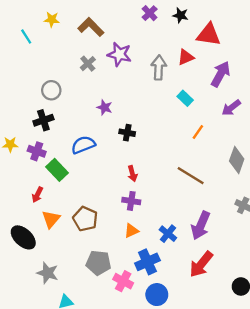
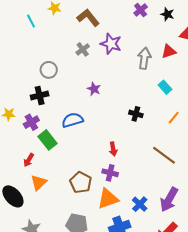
black cross: (127, 133) -> (136, 114), moved
purple cross: (37, 151) -> (31, 122), turned 35
brown pentagon: (85, 219) -> (81, 182), moved
orange triangle: (131, 231) -> (108, 199), size x1.6

